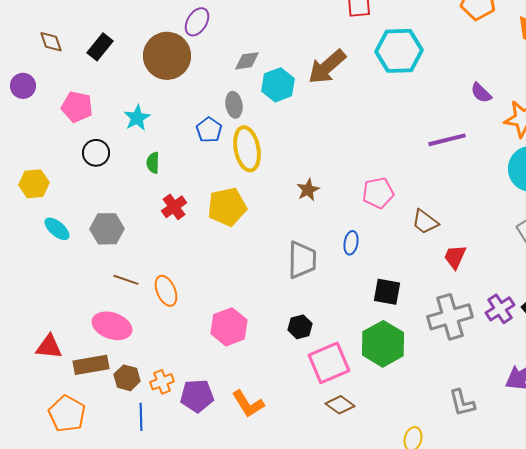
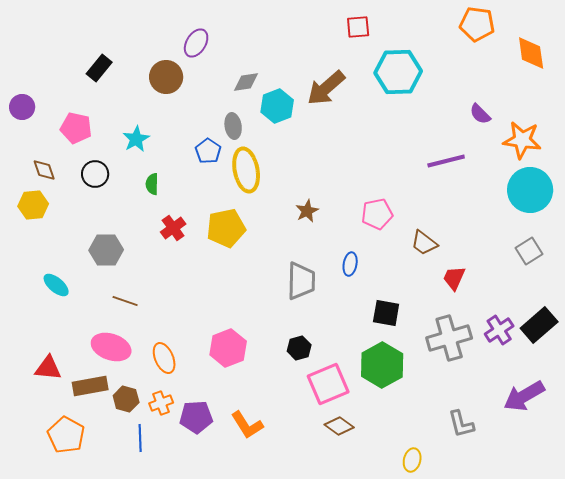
brown diamond: (51, 42) -> (44, 170), moved
brown circle: (167, 56) -> (166, 77), size x0.7
cyan ellipse: (57, 229) -> (56, 285), moved
orange ellipse: (166, 291) -> (164, 358), moved

